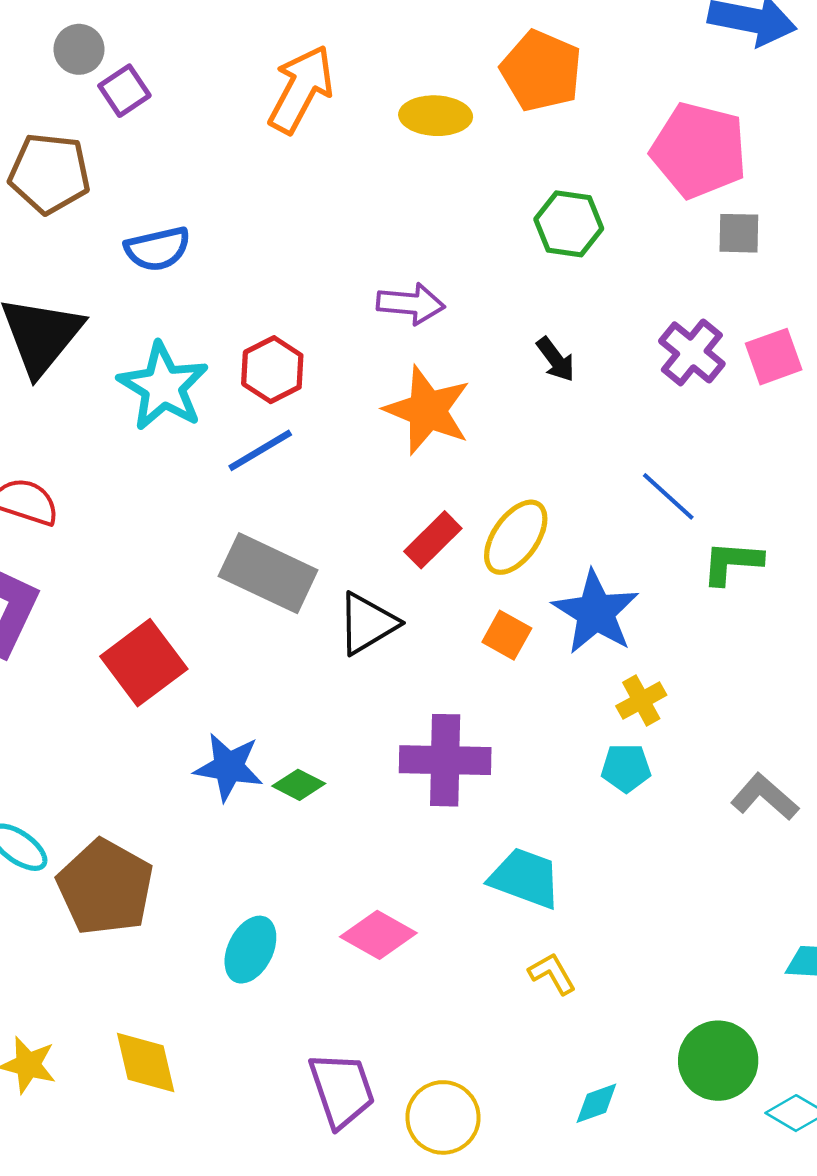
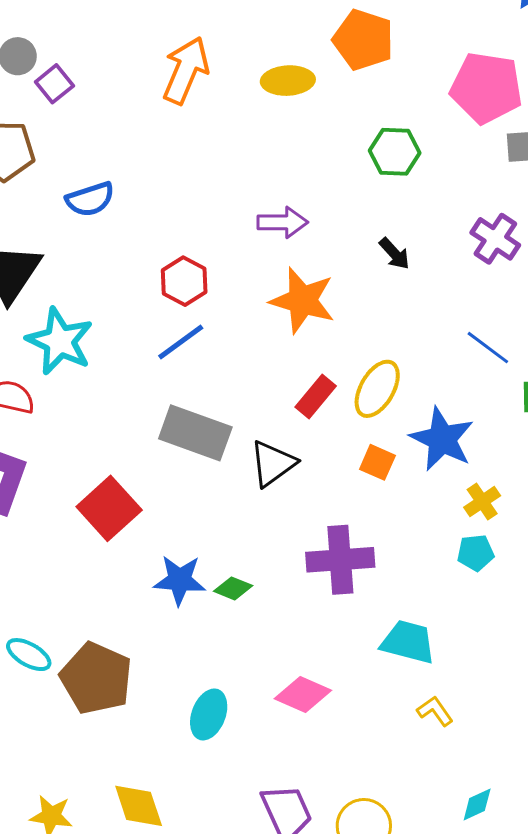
cyan star: (163, 386) -> (60, 341), moved

